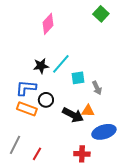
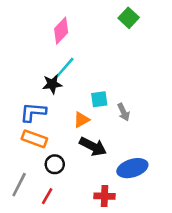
cyan line: (61, 64) -> (64, 69), moved
black circle: (46, 100) -> (55, 164), moved
orange triangle: (88, 111) -> (81, 120), moved, turned -32

